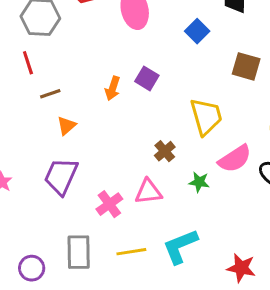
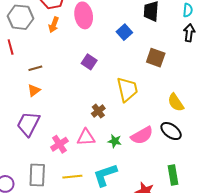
orange arrow: (113, 88) -> (54, 25), moved
brown line: (50, 94) -> (35, 68), moved
pink semicircle: (235, 159) -> (142, 135), moved
green star: (199, 182) -> (115, 141), moved

